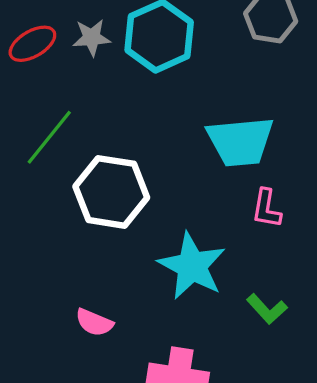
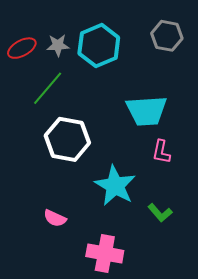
green line: (49, 137) -> (48, 88), moved

